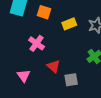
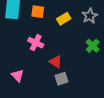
pink triangle: (24, 76) -> (18, 76), moved
gray square: (71, 80) -> (62, 79), moved

